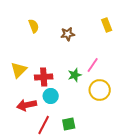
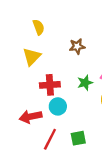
brown star: (68, 34) -> (77, 46), moved
yellow triangle: (19, 70) -> (32, 57), moved

